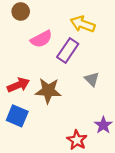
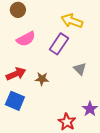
pink semicircle: (41, 39) -> (26, 39), moved
brown star: (48, 91) -> (42, 79), size x0.6

